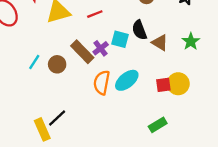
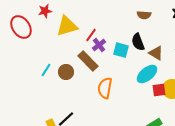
red line: (95, 14) -> (91, 35), moved, turned -32
purple cross: (101, 48) -> (99, 45), moved
cyan ellipse: (127, 80) -> (147, 74), moved

